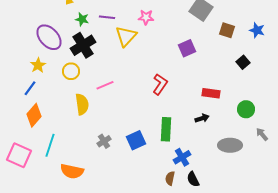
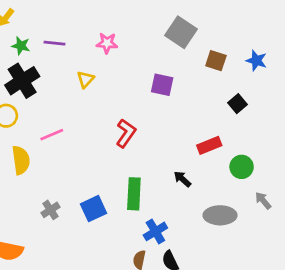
yellow triangle: (126, 36) -> (85, 79), moved, size x0.6
purple square: (187, 48) -> (162, 85), turned 36
red rectangle: (211, 93) -> (209, 145), moved, turned -30
black arrow: (202, 118) -> (182, 179), turned -120

